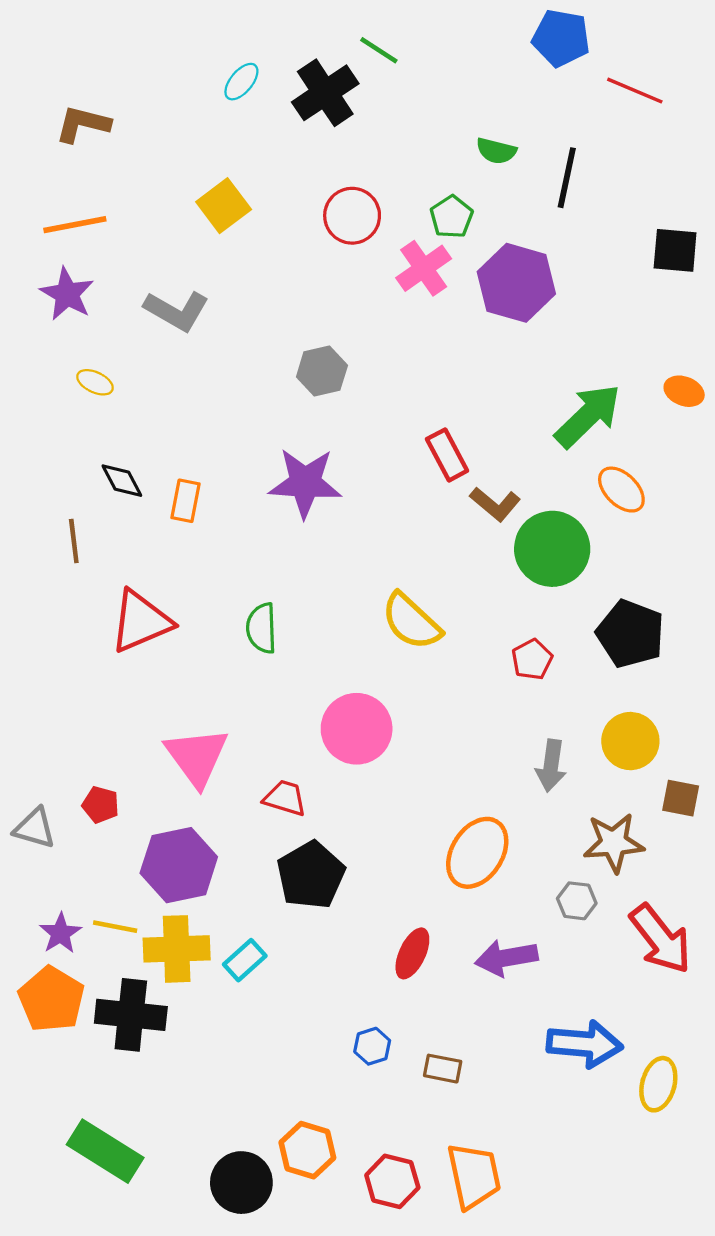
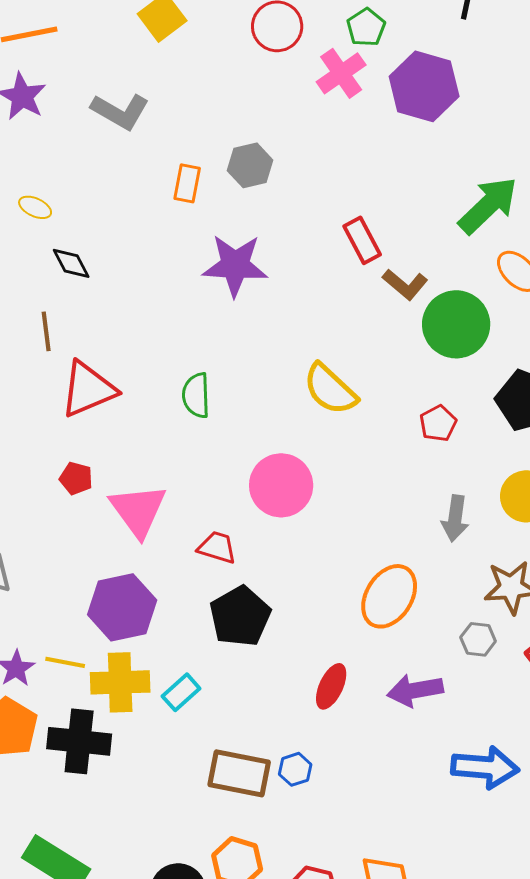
yellow ellipse: (95, 382) -> (35, 207), moved
orange rectangle: (186, 501) -> (187, 183), moved
brown line: (74, 541) -> (46, 331), moved
red pentagon: (101, 805) -> (76, 478), moved
brown rectangle: (443, 1069) -> (239, 773), moved, size x1.8

